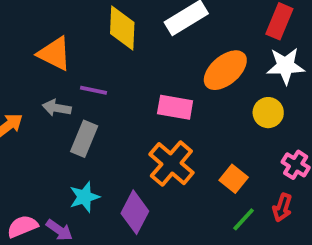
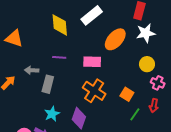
orange triangle: (55, 54) -> (14, 38), moved
purple line: (94, 90) -> (59, 57), moved
yellow circle: (268, 113) -> (147, 64), moved

